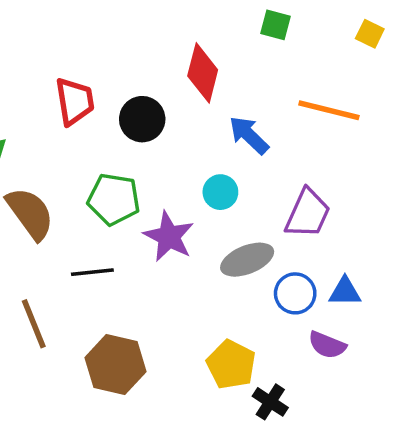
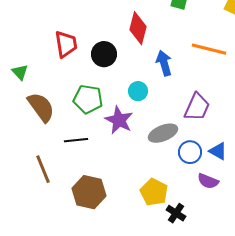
blue arrow: (249, 135) -> (164, 63), turned 30
cyan circle: (220, 192) -> (138, 91), moved
blue triangle: (345, 292) -> (218, 151), turned 30

